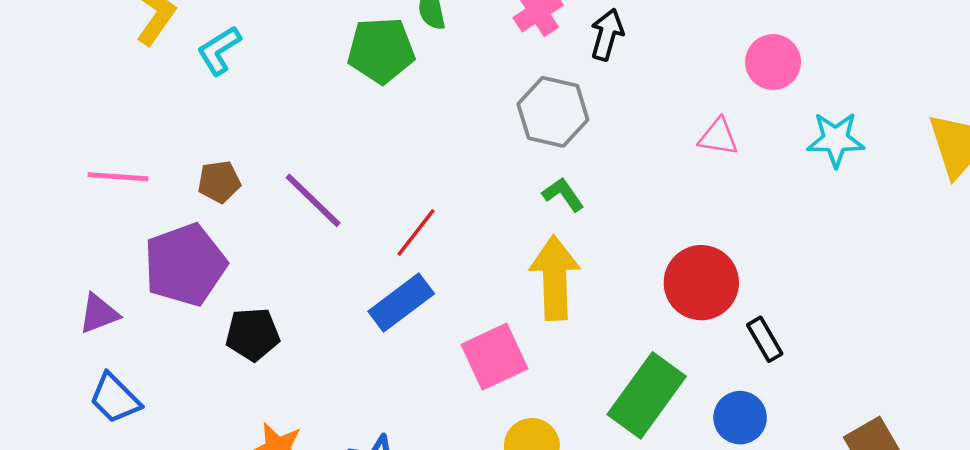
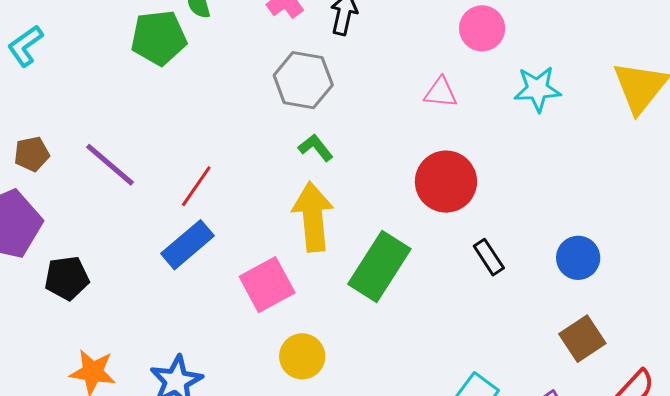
red circle: (701, 283) -> (446, 182), moved
green rectangle: (647, 395) -> (379, 266), moved
blue circle: (740, 418) -> (578, 258), moved

